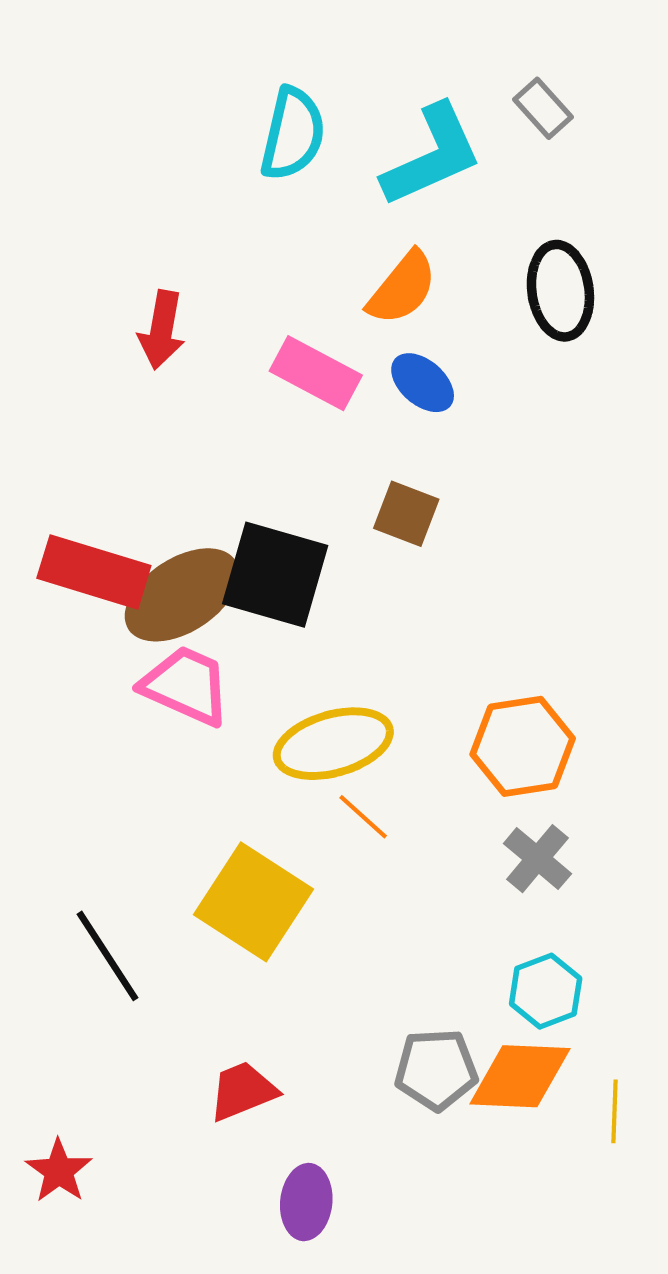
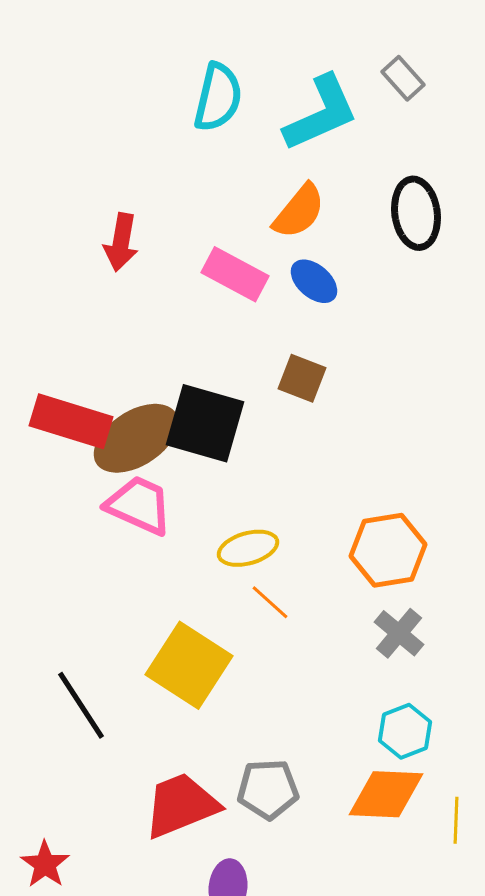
yellow ellipse: (333, 744) -> (248, 548), size x0.7
gray pentagon: (436, 1070) -> (268, 789), moved
red trapezoid: (243, 1091) -> (181, 805), size x1.5

